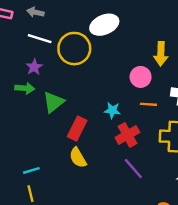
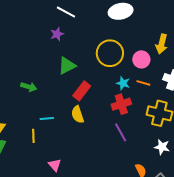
yellow circle: (74, 49) -> (110, 53), moved
green arrow: (25, 88) -> (29, 87), moved
cyan star: (112, 110) -> (123, 83), moved
cyan line: (31, 170) -> (47, 118), moved

